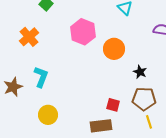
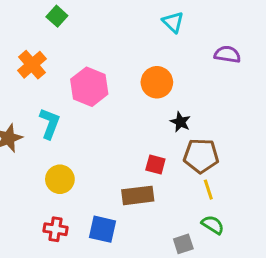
pink hexagon: (83, 32) -> (89, 87), moved
black star: (140, 72) -> (180, 122), moved

